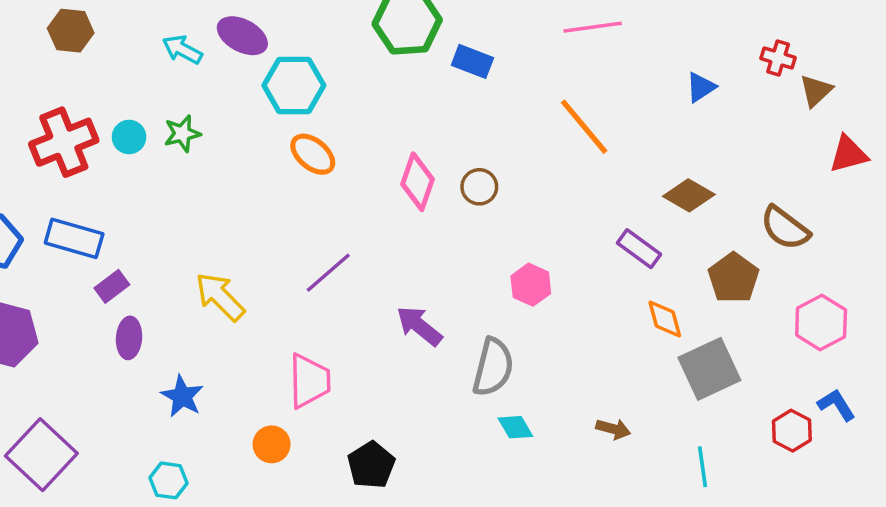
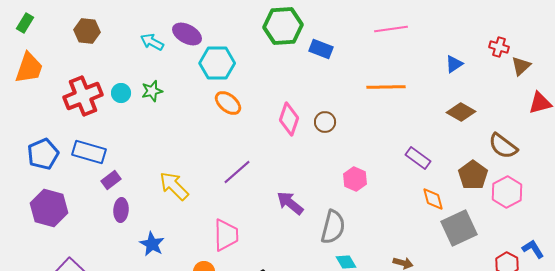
orange line: (584, 127) -> (386, 87), turned -51
brown diamond: (689, 195) -> (461, 112), moved
pink hexagon: (821, 322) -> (507, 192), moved

